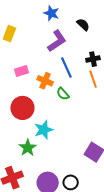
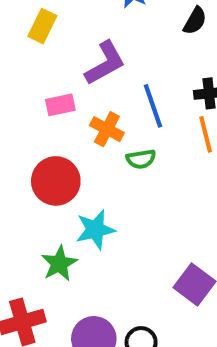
black semicircle: (83, 25) -> (195, 21), turned 72
purple L-shape: (57, 41) -> (105, 63), moved
green semicircle: (63, 94) -> (141, 159), turned -64

